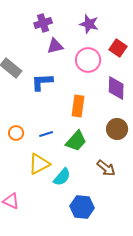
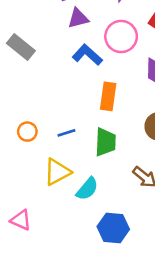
blue L-shape: (42, 82) -> (87, 55), moved, turned 45
green trapezoid: (76, 141) -> (105, 142), turned -40

